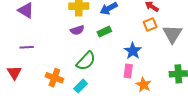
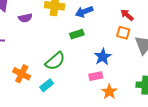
orange square: (150, 24) -> (123, 33), turned 32
purple semicircle: (77, 30) -> (25, 18), moved
pink rectangle: (128, 71) -> (96, 76), turned 64

